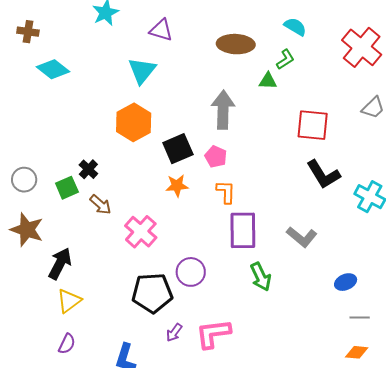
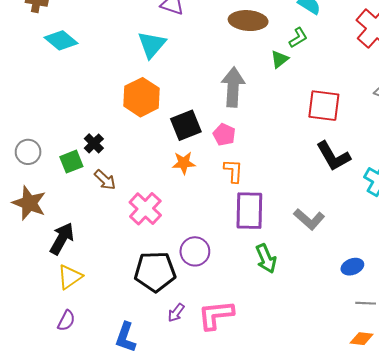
green triangle: (268, 81) -> (280, 59), turned -42

